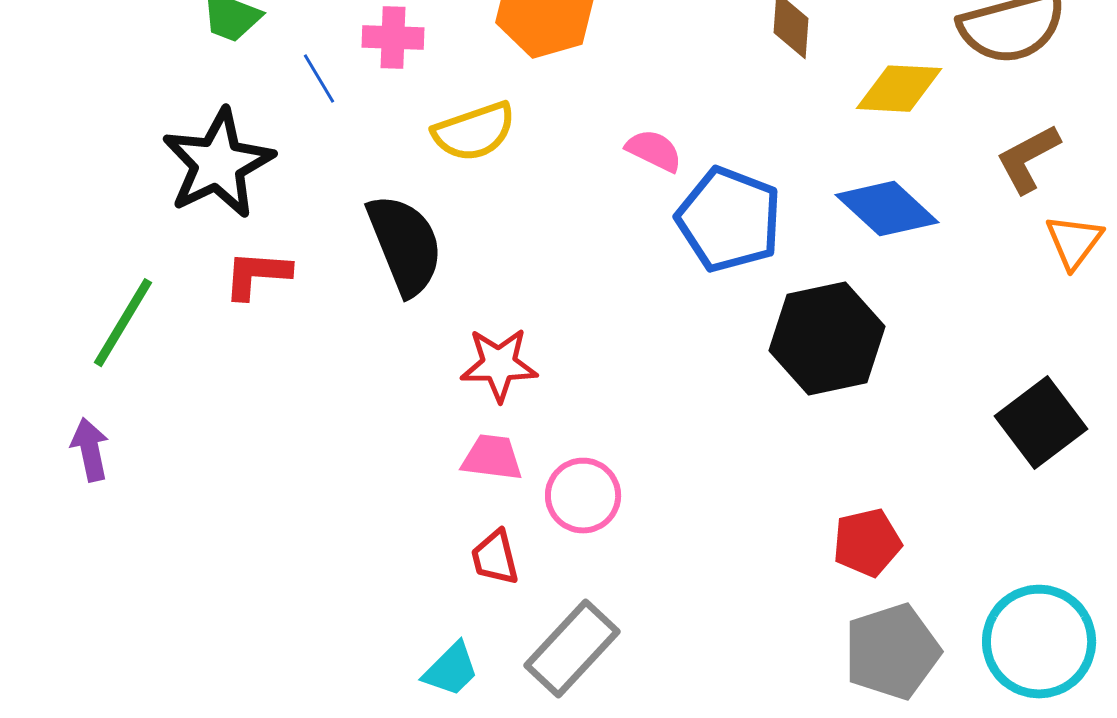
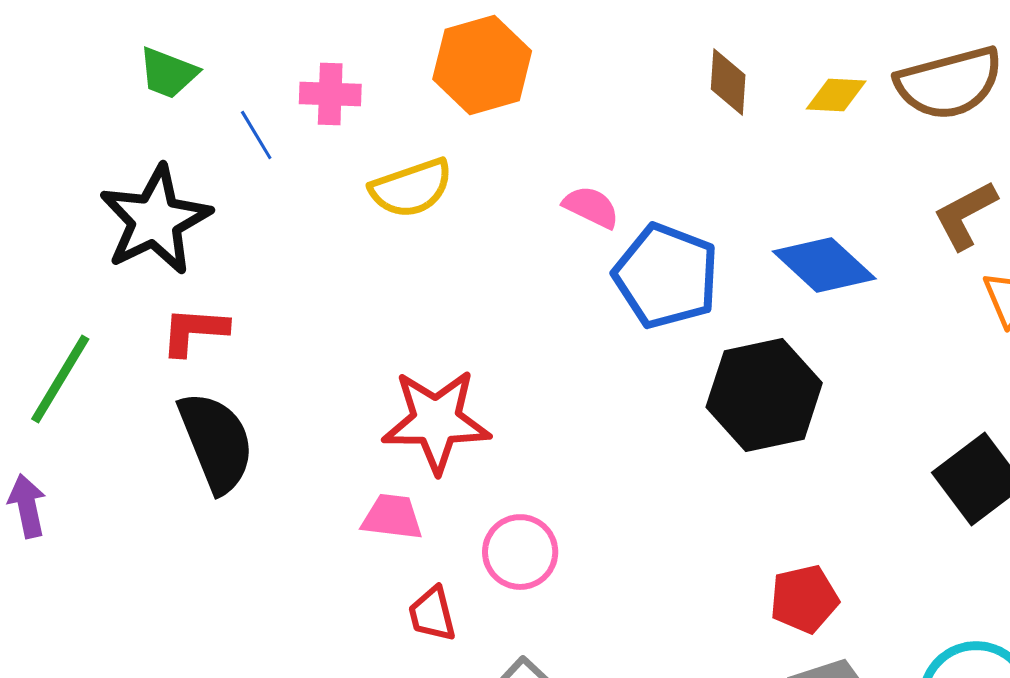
yellow diamond: (899, 89) -> (836, 95), moved, size x0.7
black semicircle: (405, 245) -> (216, 442), moved
red star: (499, 365) -> (436, 421), size x1.4
pink trapezoid: (492, 458) -> (392, 517), moved

